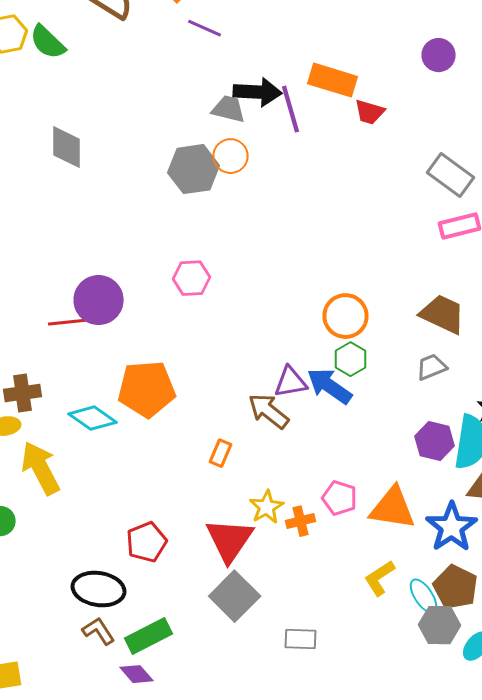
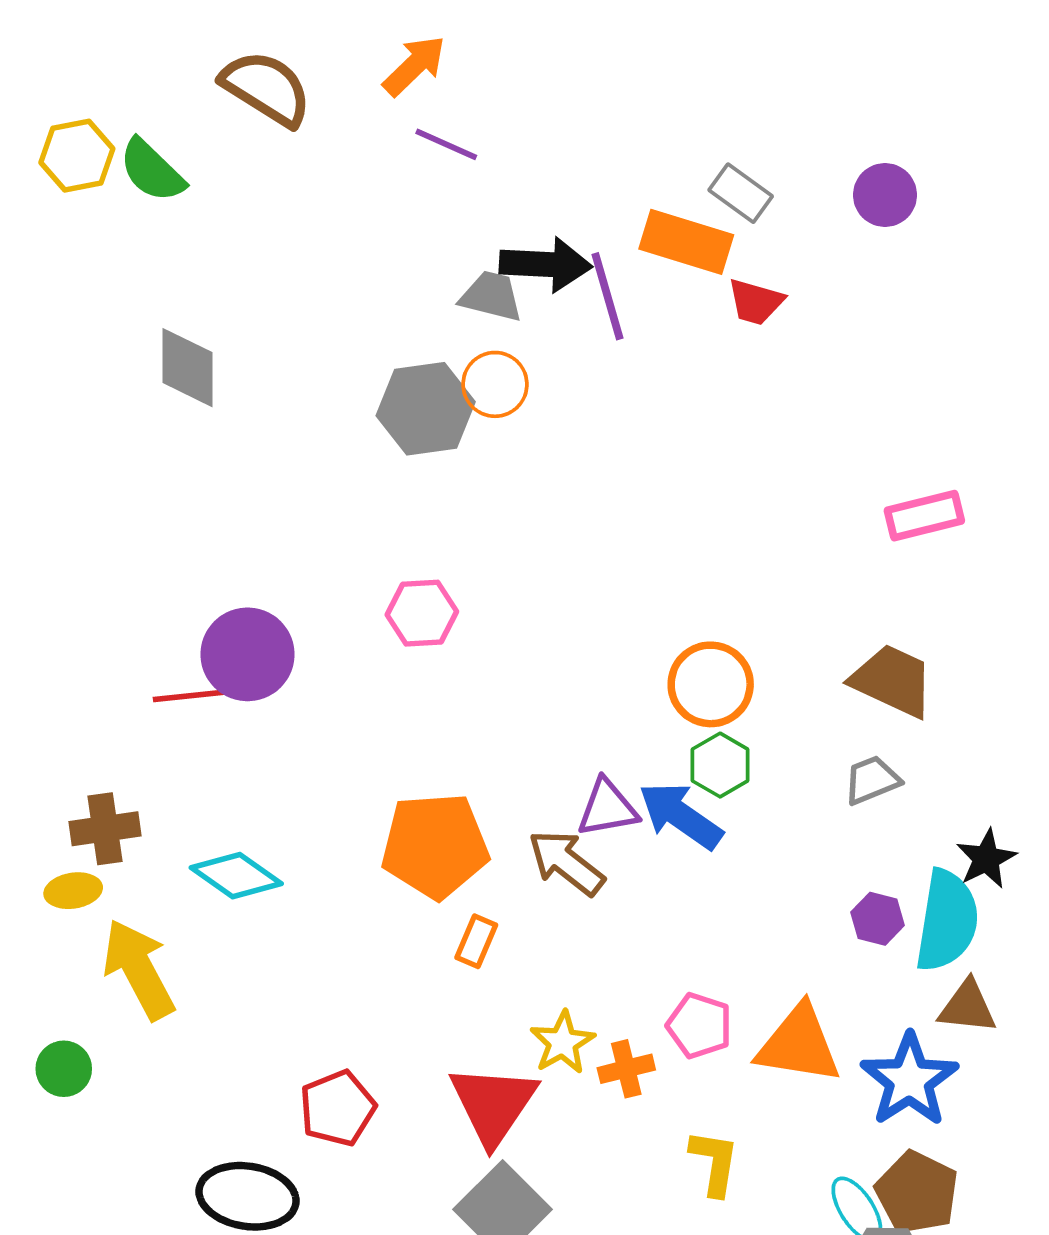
gray rectangle: (450, 175) -> (741, 193), moved, size x0.7
orange pentagon: (146, 389) -> (435, 846), moved
purple hexagon: (434, 441) -> (878, 919), size x0.7
yellow L-shape: (380, 578) -> (714, 1163), moved, turned 132

